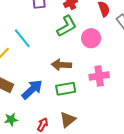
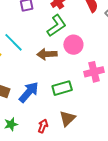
pink circle: (91, 38) -> (73, 45), moved
brown arrow: (61, 65) -> (47, 54), moved

